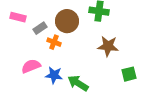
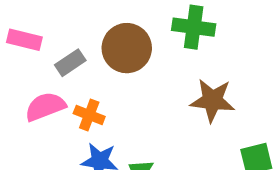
orange cross: (54, 42) -> (89, 115), moved
pink semicircle: (31, 66) -> (45, 107), moved

